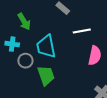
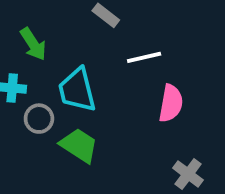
green trapezoid: (46, 76) -> (79, 145), turned -35

